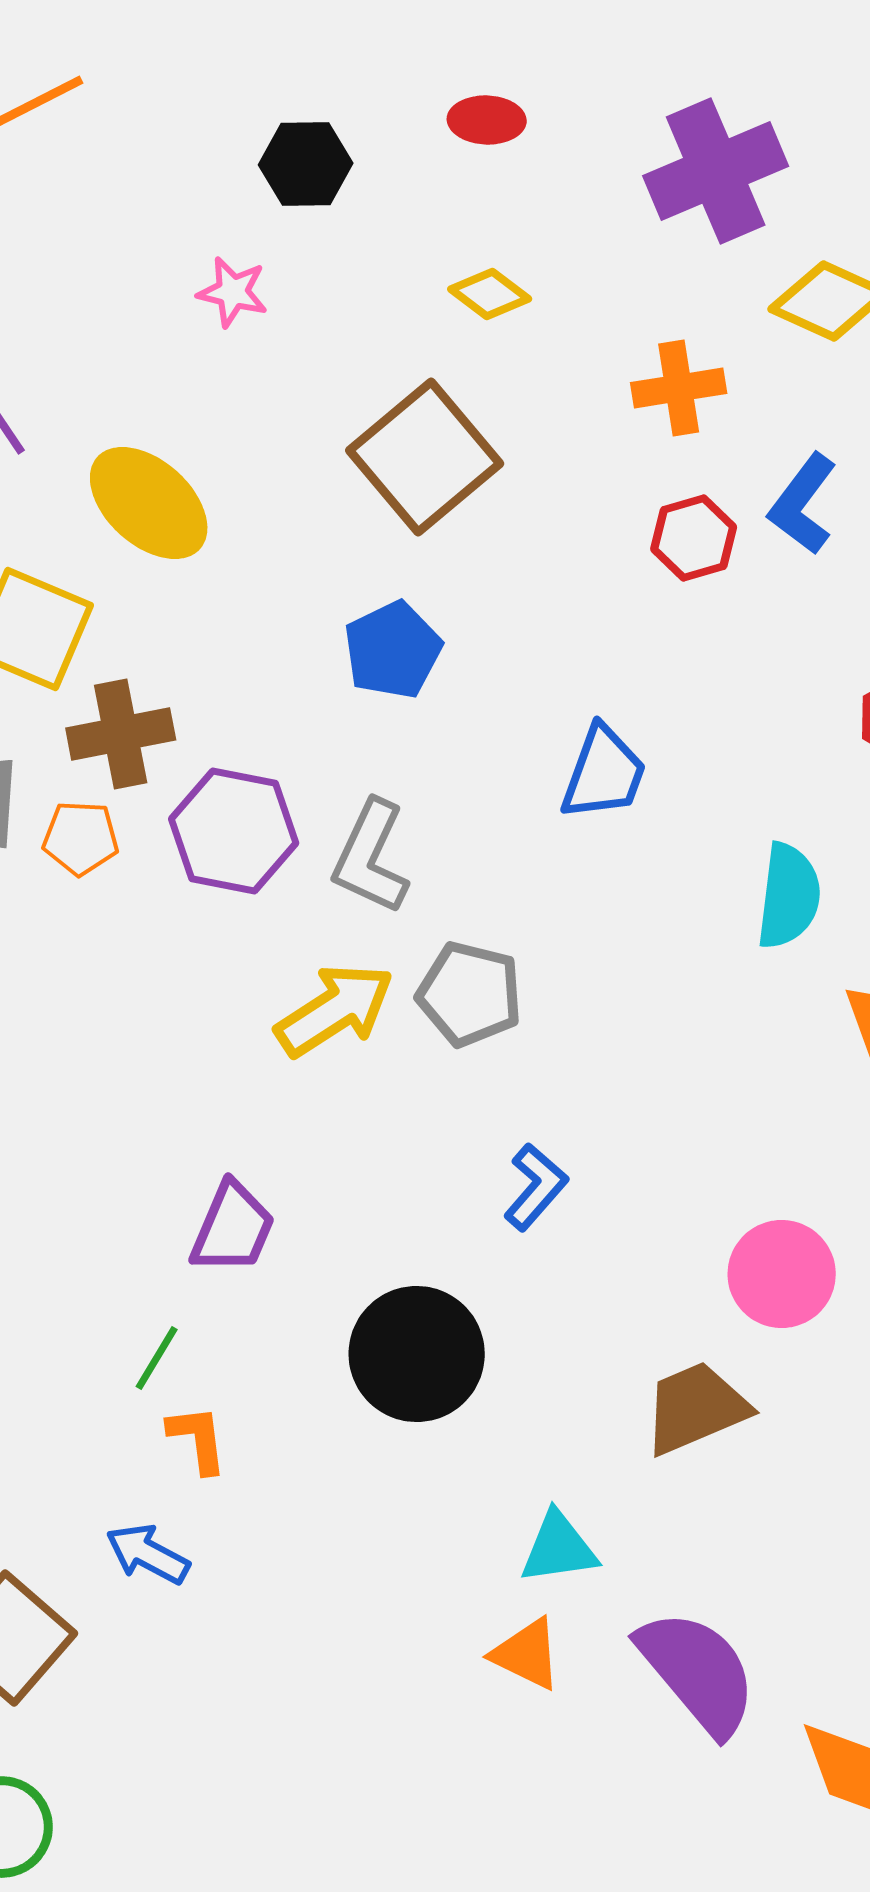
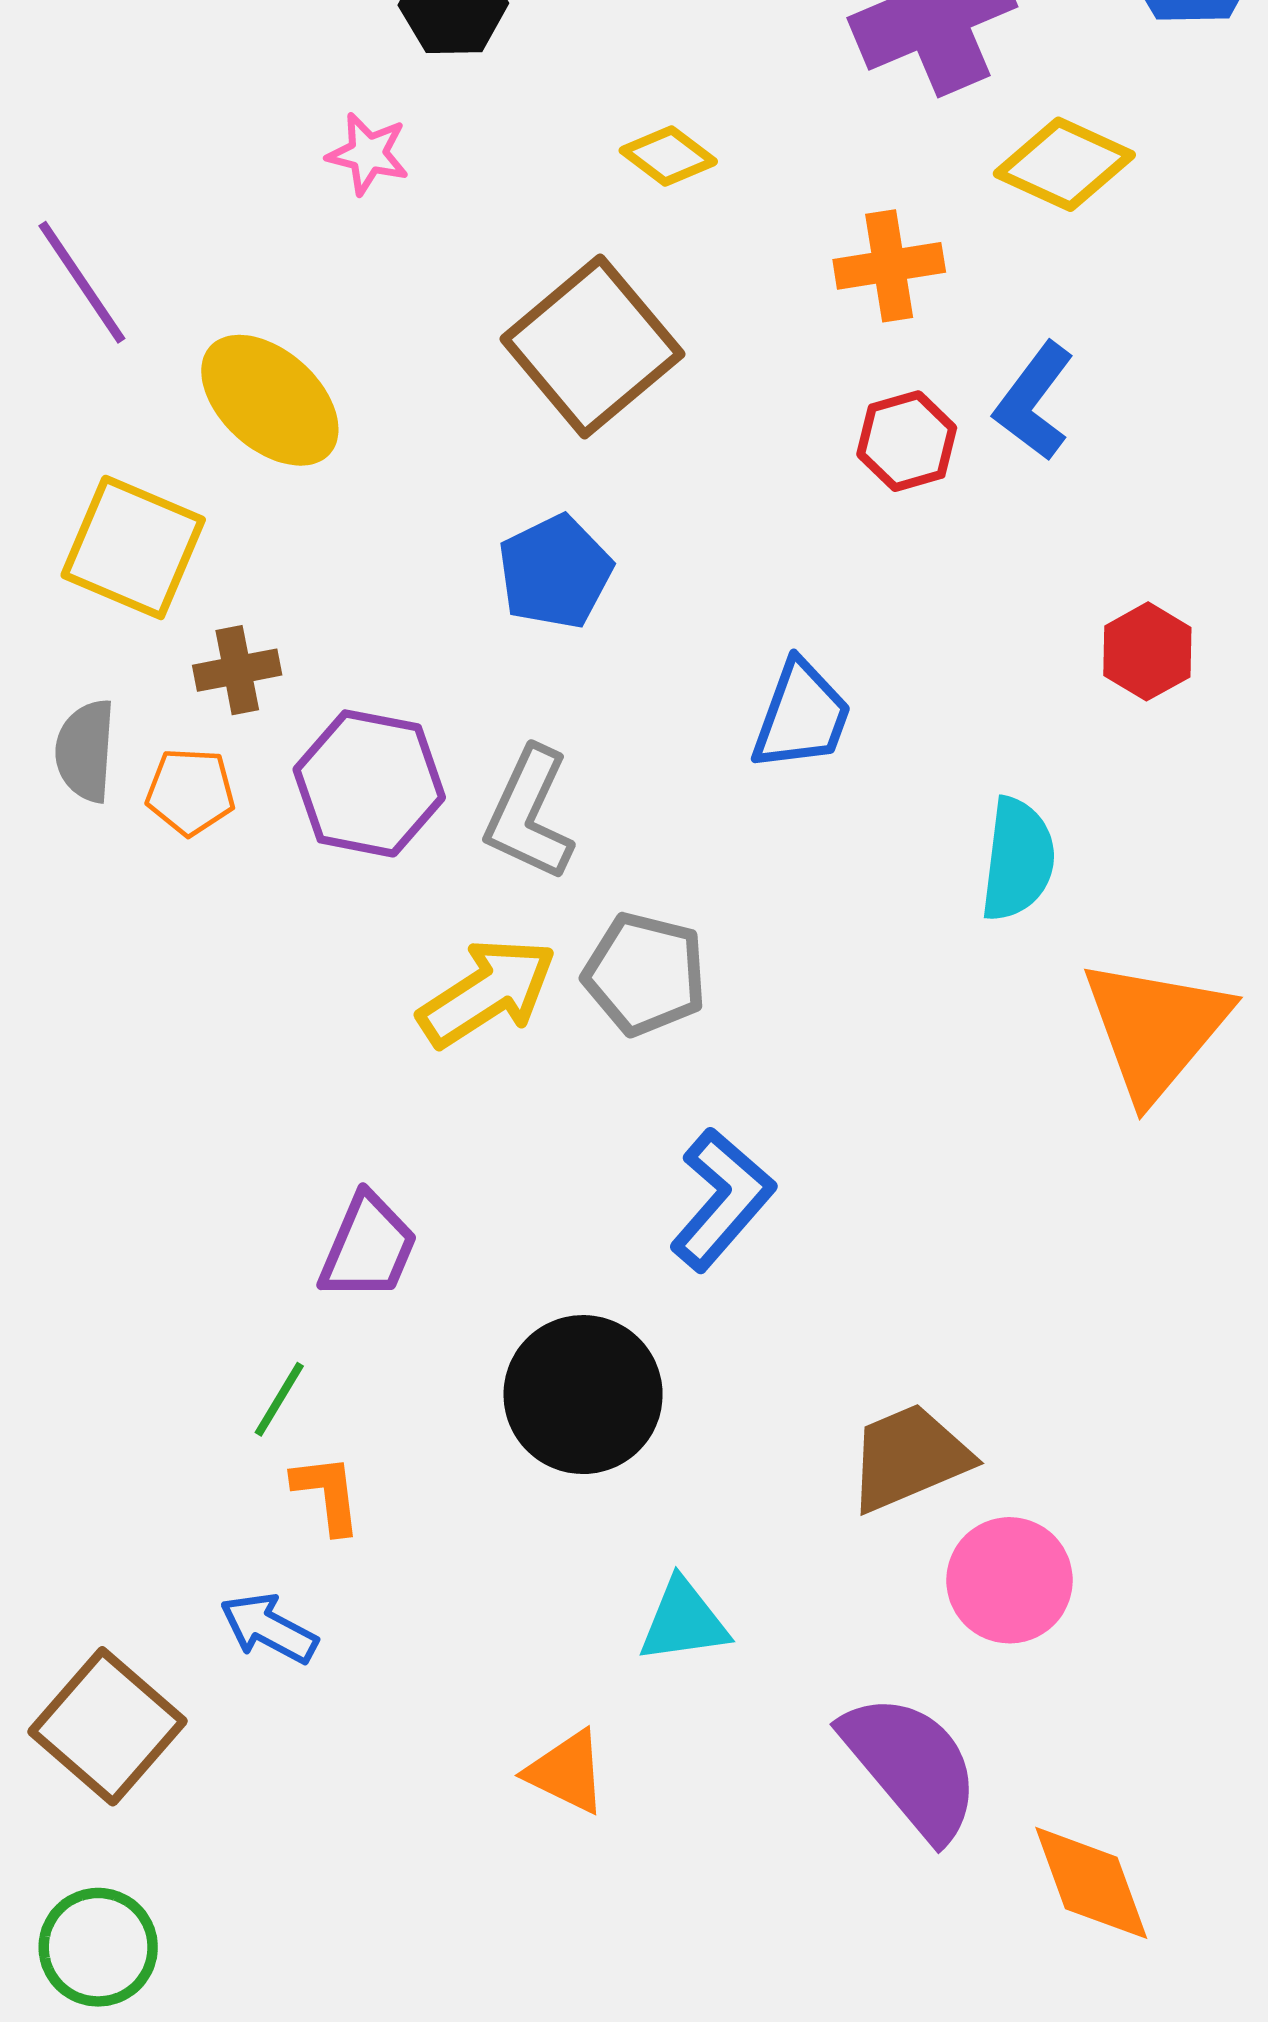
brown cross: (121, 734) -> (237, 670), size x0.7
blue L-shape: (536, 1187) -> (722, 1199), size x1.4
pink circle: (782, 1274) -> (1010, 1580), moved
cyan triangle: (559, 1548) -> (684, 1621), moved
orange triangle: (527, 1654) -> (567, 1772), moved

